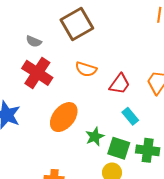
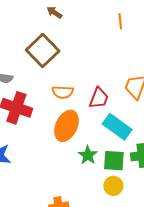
cyan rectangle: (130, 116) -> (117, 127), size x1.6
orange ellipse: (64, 117) -> (66, 126), moved

